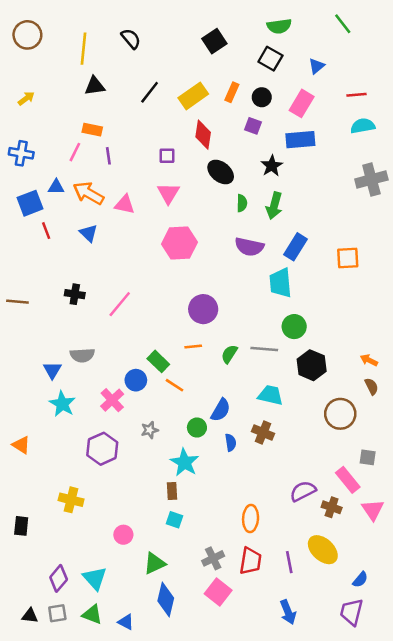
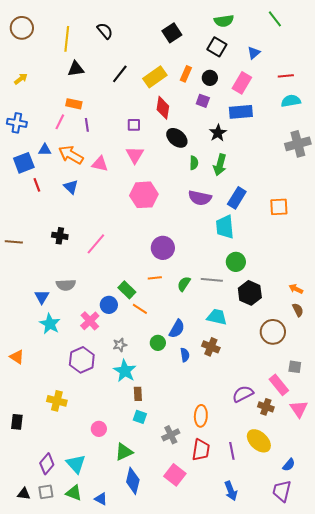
cyan star: (184, 462) -> (125, 371), moved
gray cross: (213, 558) -> (171, 435), moved

